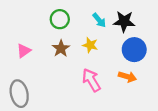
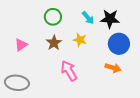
pink arrow: (91, 80) -> (69, 71), moved
gray ellipse: (19, 94) -> (17, 83), turned -70

